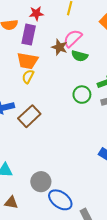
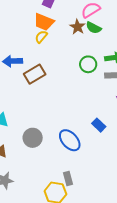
brown star: (59, 47) -> (78, 27), moved
blue ellipse: (60, 200) -> (70, 140), moved

